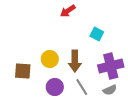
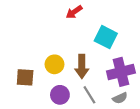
cyan square: (97, 34) -> (106, 37), size x1.5

